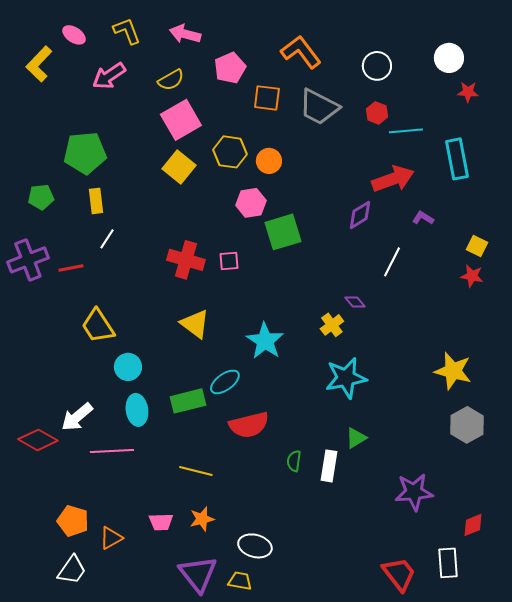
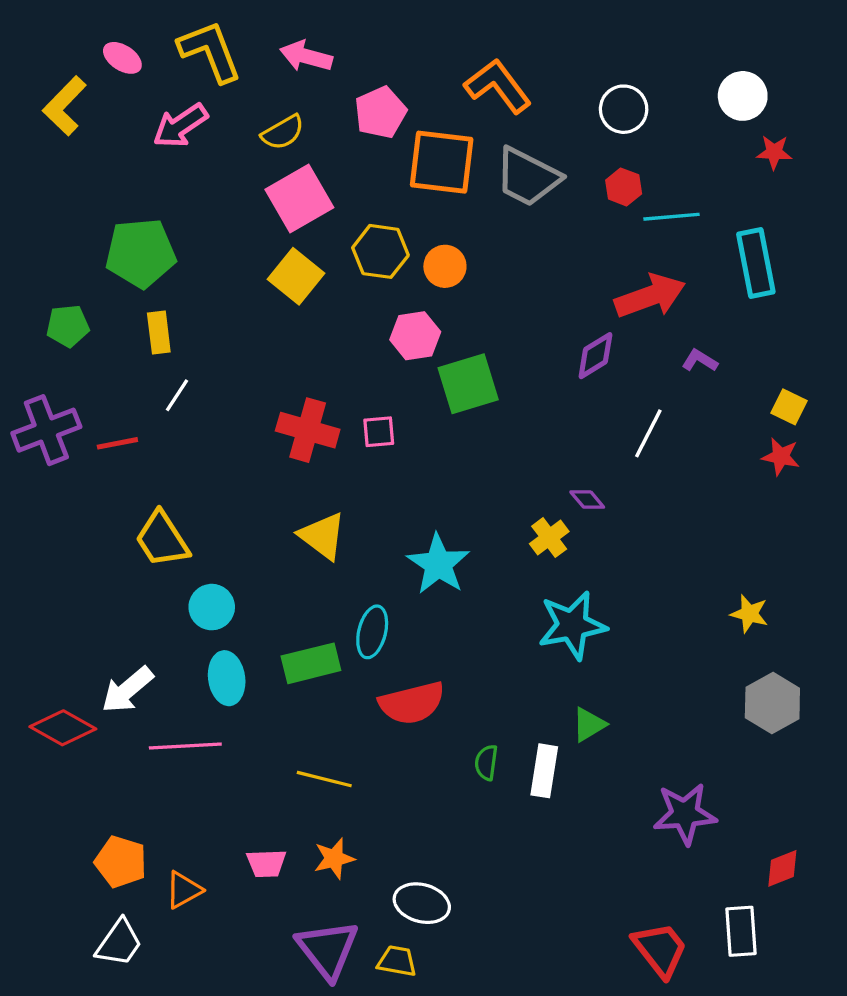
yellow L-shape: (127, 31) -> (210, 51), size x1.4
orange square: (267, 98) -> (442, 162), size x1.5
yellow star: (453, 371) -> (749, 614), size x0.6
cyan ellipse: (225, 382) -> (372, 632), turned -40

